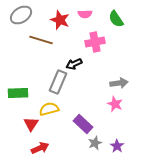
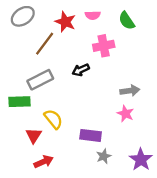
brown line: (41, 40) -> (45, 44), turned -70
gray rectangle: (58, 82) -> (40, 80), moved, turned 40
yellow semicircle: (49, 109) -> (53, 119), turned 66
purple rectangle: (83, 124) -> (91, 135), turned -36
purple star: (117, 146) -> (141, 160), moved, size x1.5

